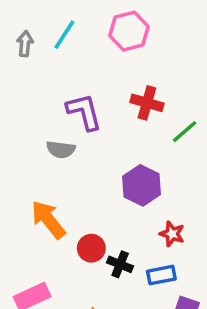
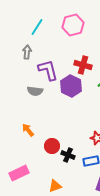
gray arrow: (25, 44) -> (27, 52), moved
purple hexagon: (142, 185) -> (71, 86), moved
orange arrow: (48, 219) -> (28, 130), size x0.6

